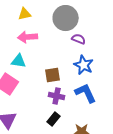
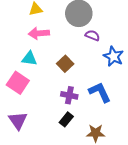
blue star: (84, 65) -> (113, 56), moved
brown square: (53, 75) -> (65, 64), moved, turned -35

